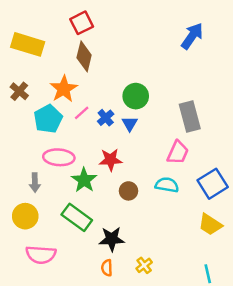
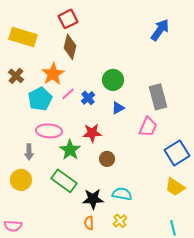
blue triangle: (130, 124) -> (118, 108), moved, turned 32
cyan semicircle: (167, 185) -> (122, 194), moved
pink semicircle: (41, 255) -> (13, 226), moved, size x0.7

